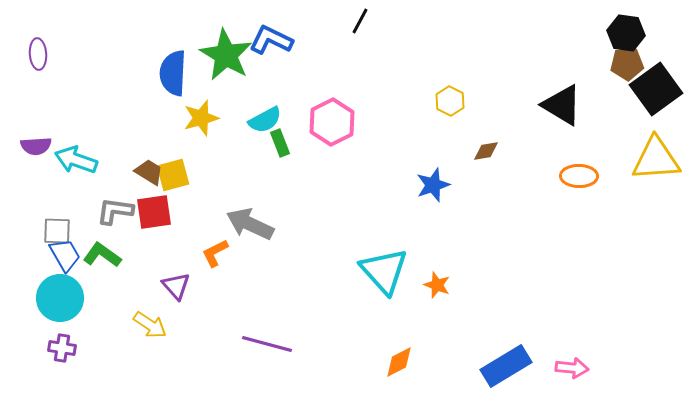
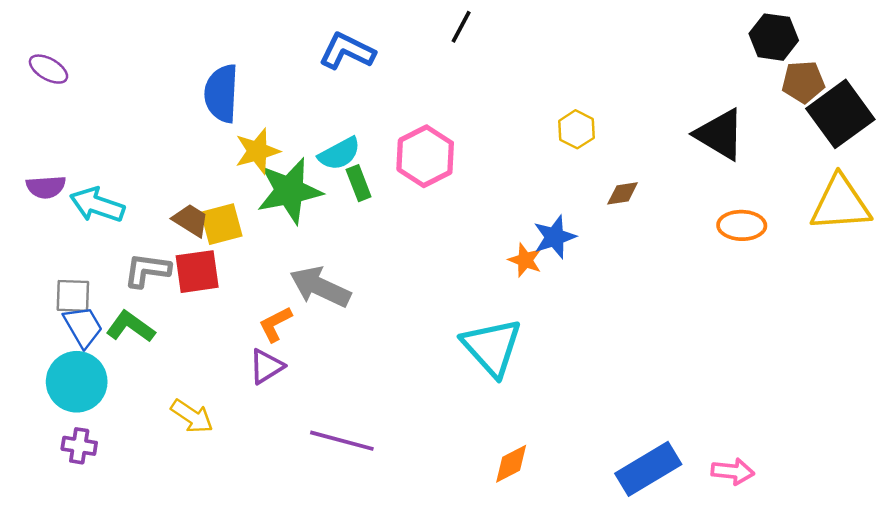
black hexagon: (626, 33) -> (774, 37), moved
purple ellipse: (38, 54) -> (48, 69), turned -56
green star: (226, 55) -> (289, 191), moved, turned 30
orange star: (437, 285) -> (525, 260), moved
purple triangle: (176, 286) -> (266, 366), moved, turned 40

